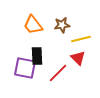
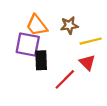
purple square: (25, 68) -> (28, 44), moved

